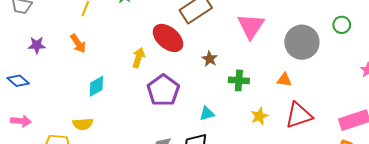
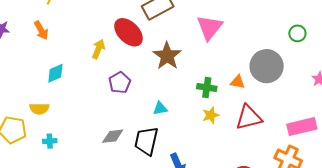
gray circle: (302, 42) -> (267, 66), moved
brown star: (210, 59) -> (167, 56), size x1.8
green cross: (239, 80) -> (207, 88), moved
purple pentagon: (163, 90) -> (120, 83), size x0.7

